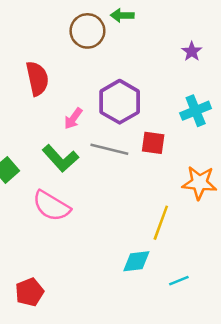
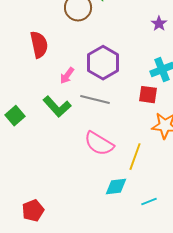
red square: (153, 143) -> (148, 95), moved
pink semicircle: (51, 206) -> (99, 144), moved

